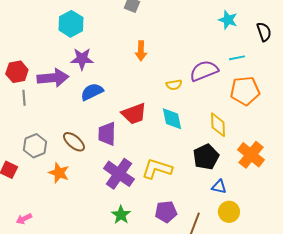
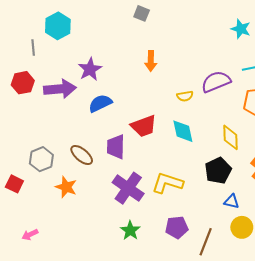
cyan hexagon: (71, 24) -> (58, 26), moved
purple star: (82, 59) -> (90, 69), turned -30
gray line: (24, 98) -> (33, 48), moved

